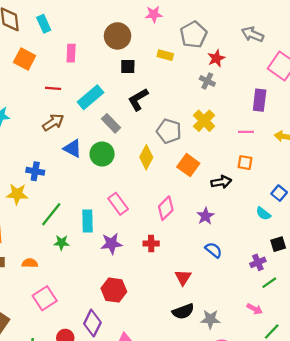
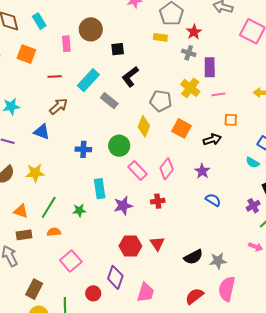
brown circle: (118, 36) -> (91, 29), moved
yellow rectangle: (165, 55) -> (160, 37), moved
purple rectangle: (260, 100) -> (210, 67), moved
pink line: (246, 132) -> (218, 94), moved
blue triangle: (73, 148) -> (42, 132), moved
green circle: (102, 154) -> (119, 146), moved
blue cross: (35, 171) -> (83, 149), moved
pink rectangle: (118, 204) -> (138, 171), moved
green line: (51, 214) -> (49, 207), moved
red triangle: (183, 277) -> (157, 244), moved

